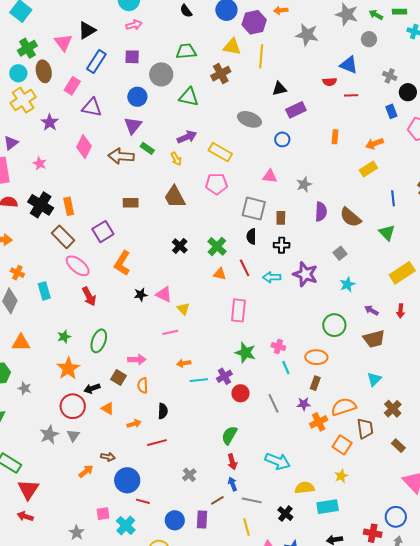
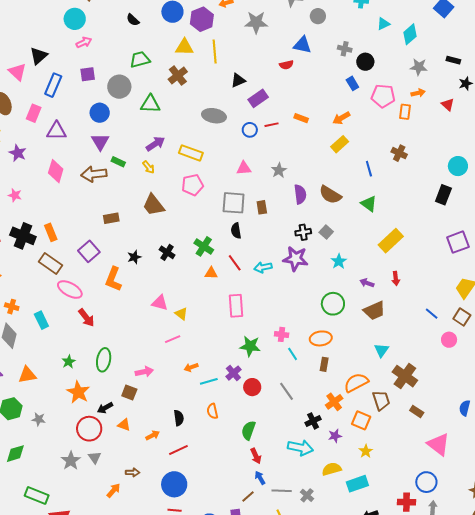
red line: (351, 95) -> (272, 125), moved
orange rectangle: (335, 137) -> (301, 118), turned -64
black cross: (282, 245) -> (303, 232), moved
black star: (141, 295) -> (134, 257), moved
orange semicircle: (143, 385) -> (212, 411), moved
purple star: (304, 404) -> (335, 436), moved
brown cross: (393, 409) -> (405, 376), size x1.4
gray cross: (189, 475) -> (307, 495), moved
blue circle: (127, 480) -> (174, 484), moved
black cross: (285, 514) -> (313, 421), moved, turned 35

